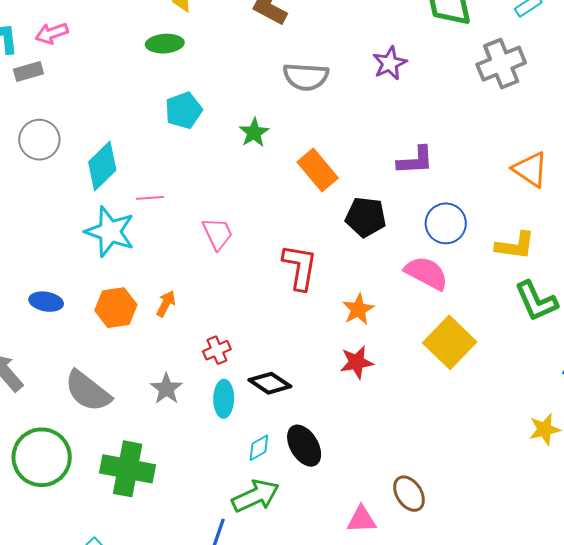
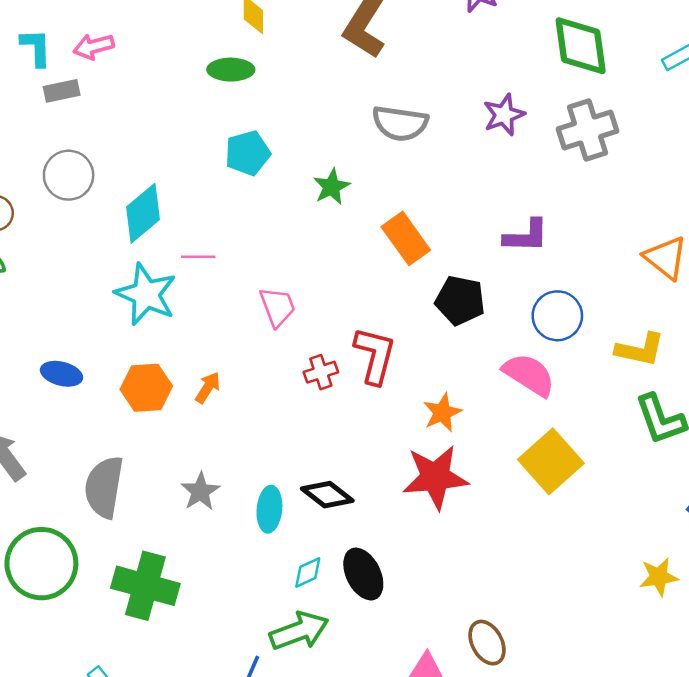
gray cross: (501, 64) -> (588, 130), moved
red cross: (217, 350) -> (321, 372), moved
red star: (357, 362) -> (435, 477), size x1.6
gray semicircle: (88, 391) -> (104, 487), turned 57

